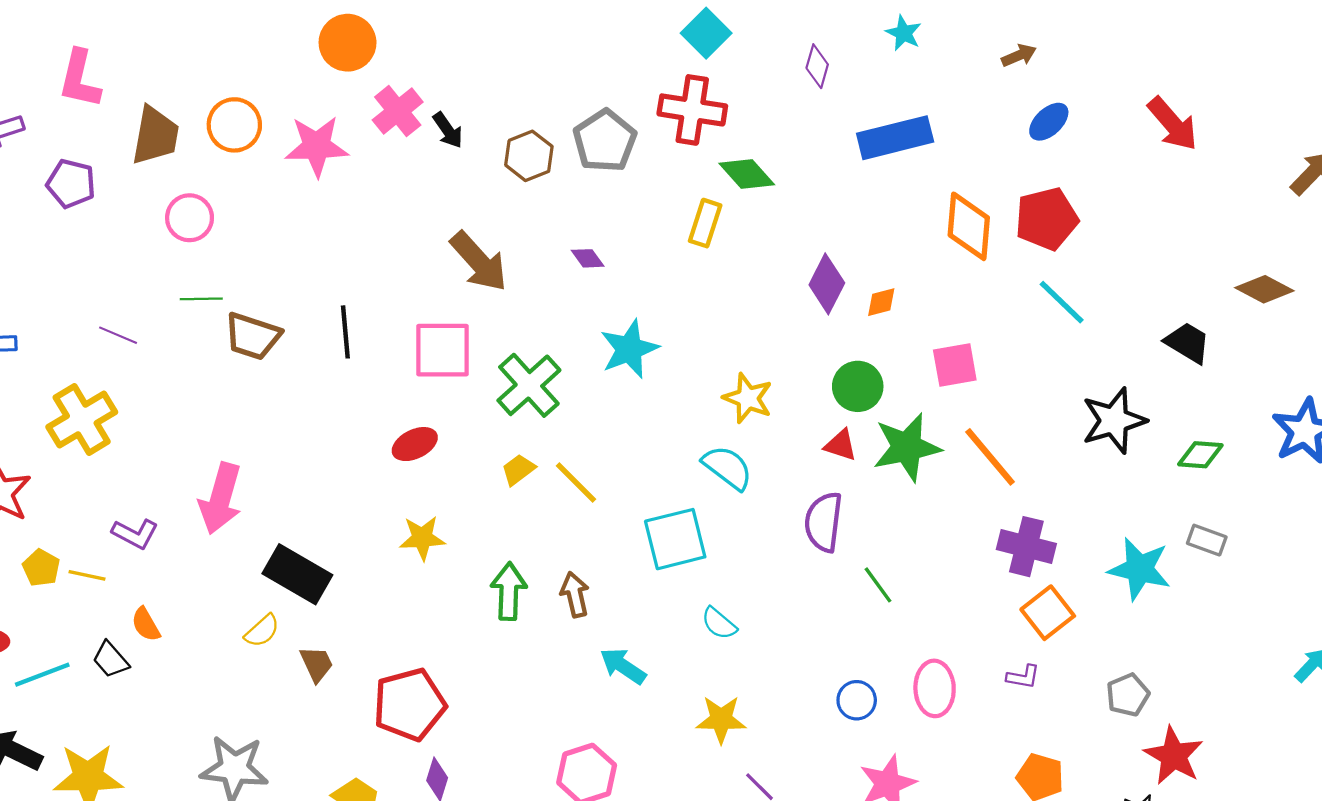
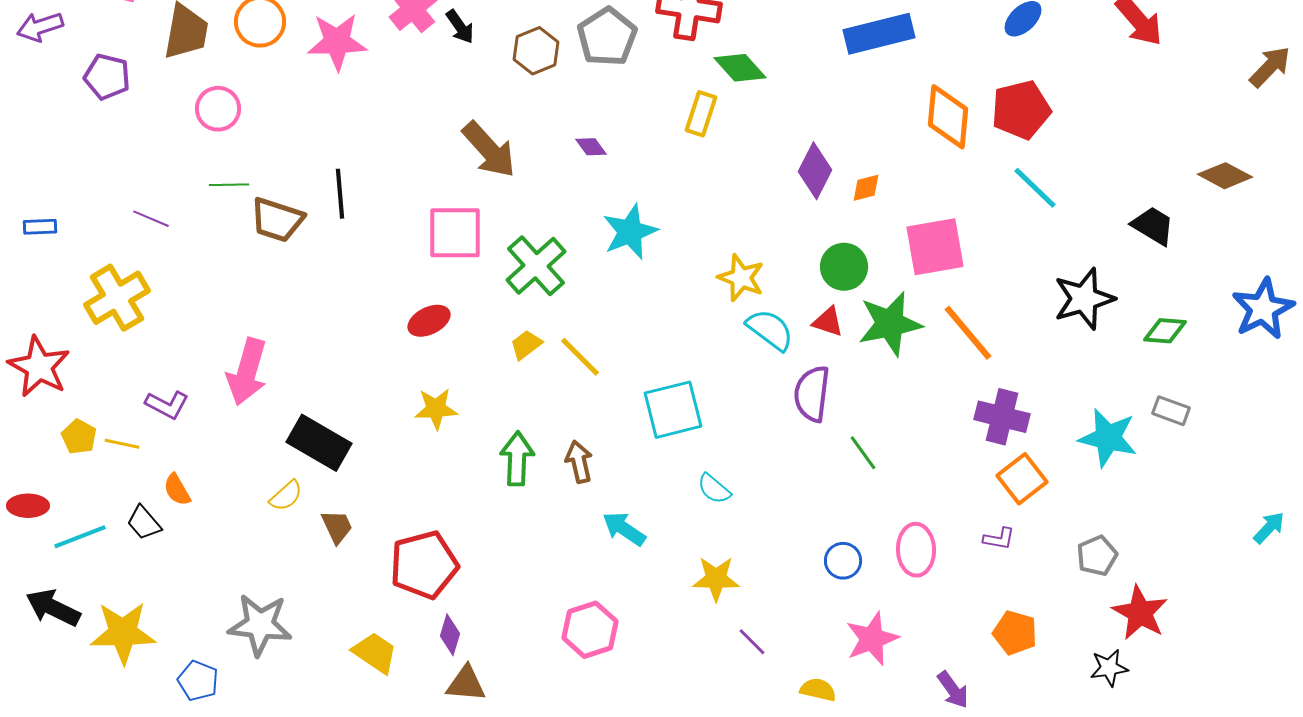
black line: (345, 332) -> (340, 194), moved
pink square: (955, 365) -> (935, 247), size x1.4
cyan semicircle: (727, 468) -> (770, 330), moved

